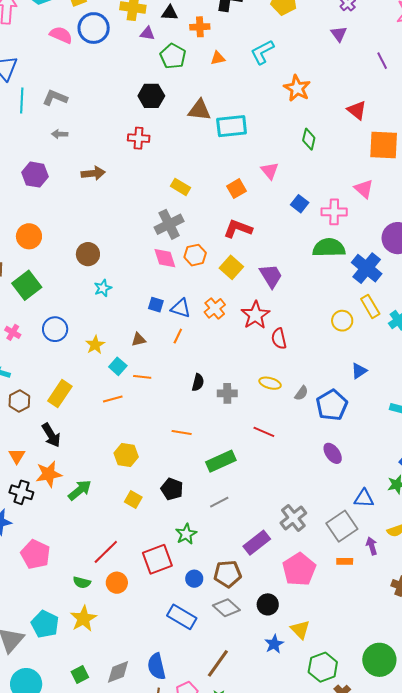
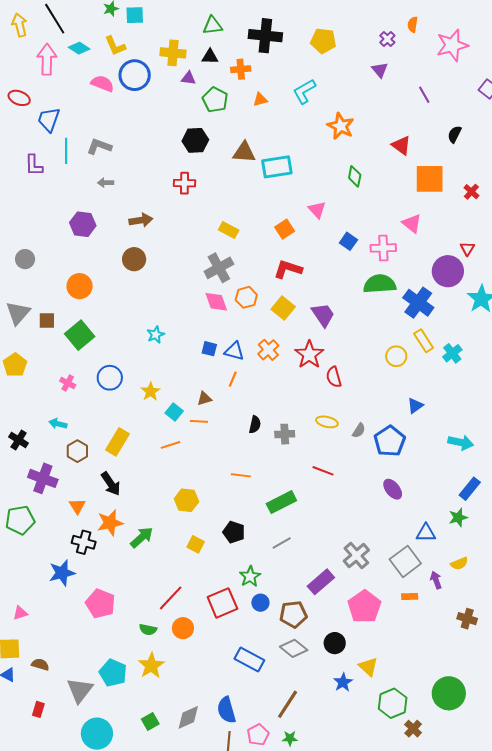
brown circle: (88, 254) -> (134, 259), moved
brown triangle: (139, 340) -> (204, 399), moved
blue circle: (194, 579) -> (260, 603), moved

